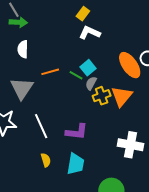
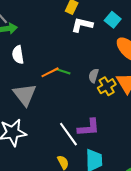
cyan square: (88, 68) -> (113, 20), moved
green line: (76, 75) -> (63, 71), moved
white line: (41, 126) -> (68, 134), moved

